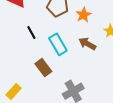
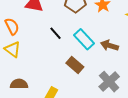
brown arrow: (87, 44) -> (110, 45), moved

